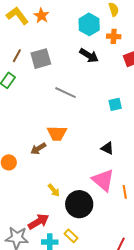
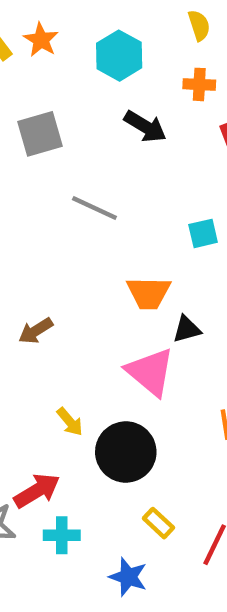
cyan hexagon: (89, 24) -> (119, 56), moved
orange trapezoid: (57, 133) -> (149, 293), moved
black triangle: (107, 148) -> (187, 329), turned -40
pink triangle: (103, 180) -> (150, 372), moved
yellow rectangle: (71, 236) -> (158, 523), moved

